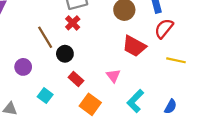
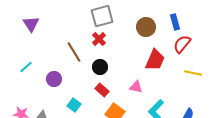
red trapezoid: (134, 46) -> (155, 60), turned -95
black circle: (65, 54) -> (100, 67), moved
pink triangle: (113, 76) -> (136, 87), turned -40

